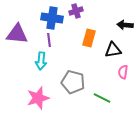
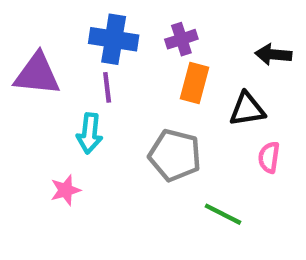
purple cross: (76, 11) -> (181, 39), moved
gray pentagon: (73, 82) -> (175, 155), moved
pink star: (38, 98) -> (65, 190), moved, size x0.6

